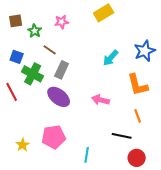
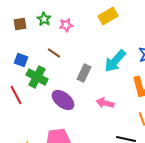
green star: (35, 31) -> (44, 19), moved
cyan arrow: (111, 58) -> (115, 61), size x1.4
gray rectangle: (62, 70) -> (84, 73), moved

